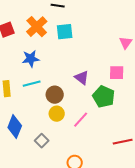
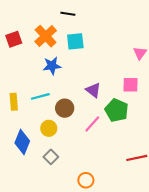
blue star: (31, 59) -> (52, 66), moved
yellow circle: (57, 114) -> (49, 128), moved
pink line: (81, 120) -> (92, 124), moved

